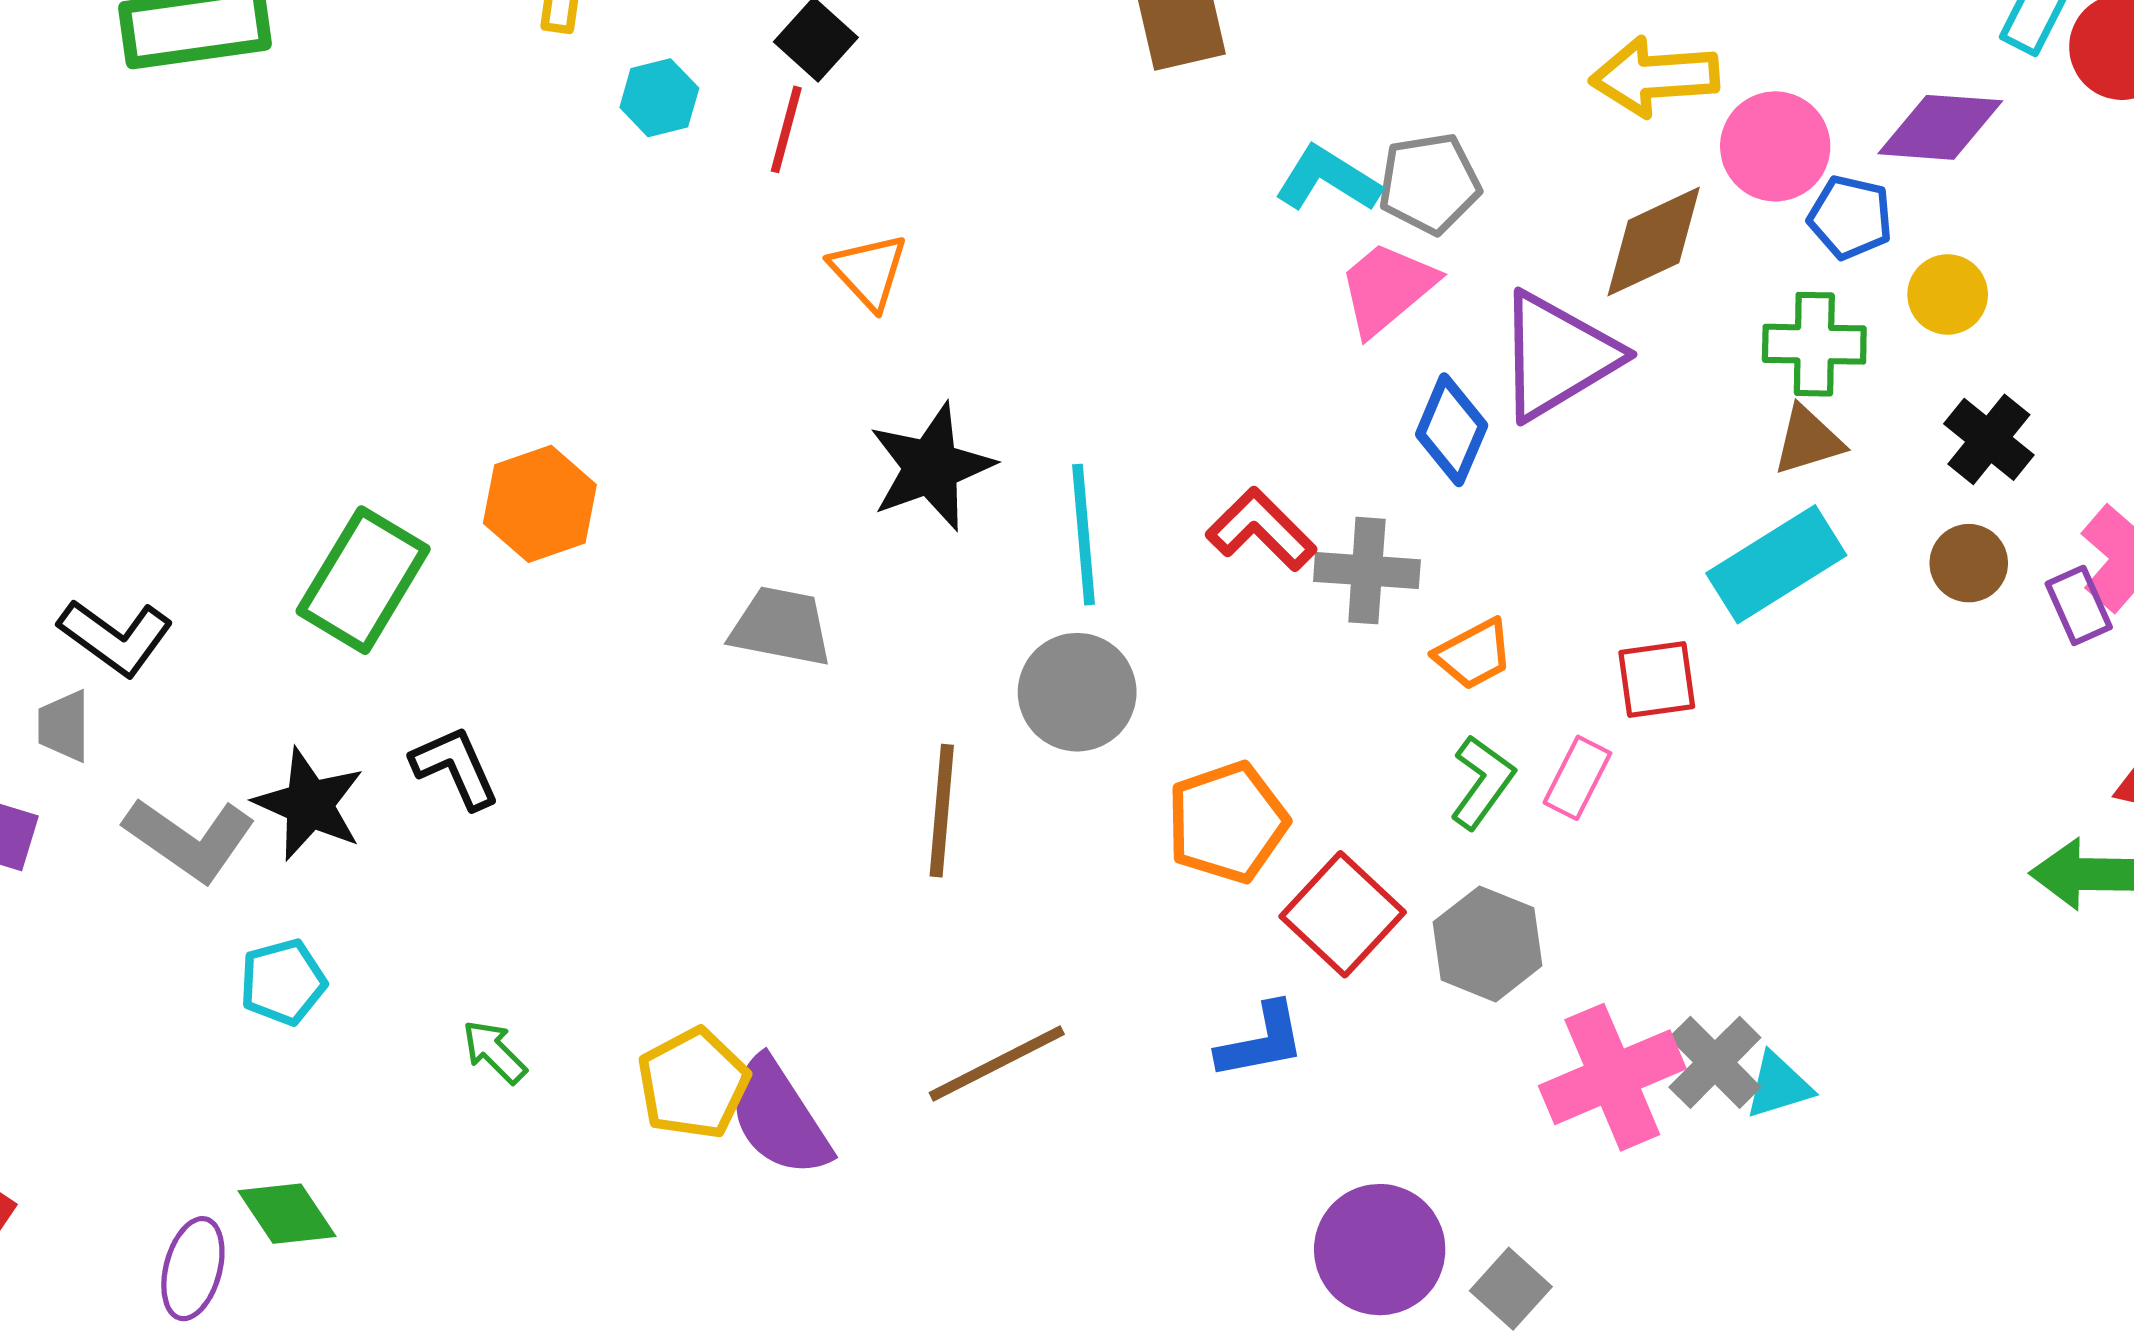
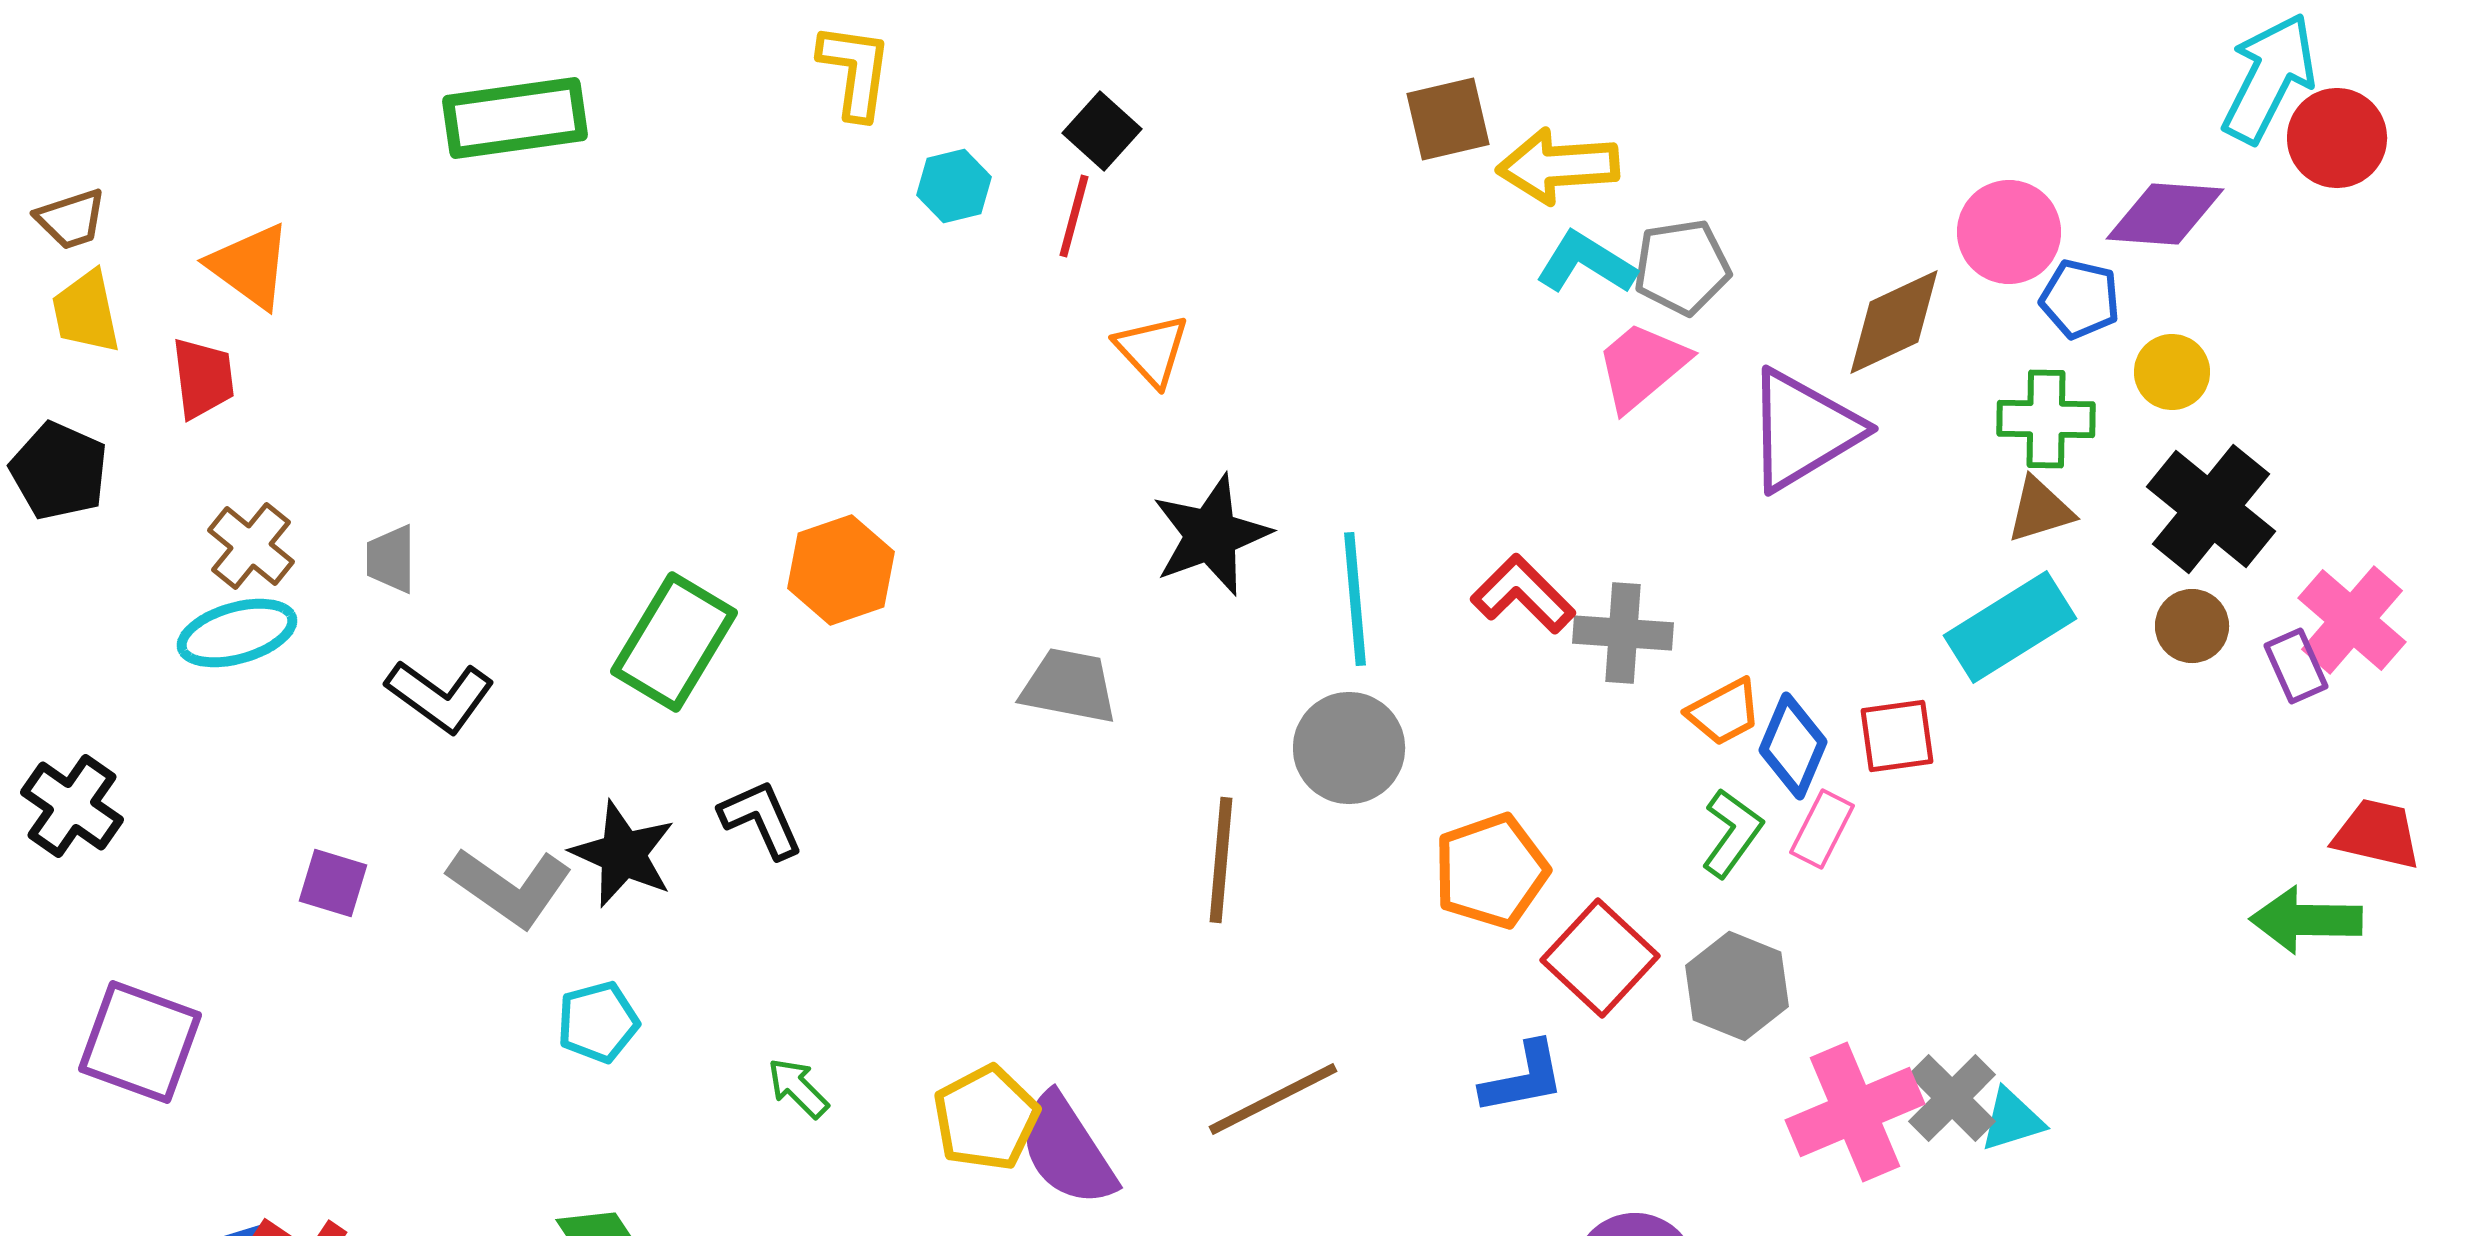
yellow arrow: (1655, 77) -> (1558, 166), moved
blue diamond: (1452, 430) -> (1793, 746), moved
black cross: (1989, 439) -> (2211, 509), size x1.5
gray trapezoid: (64, 726) -> (391, 559), moved

